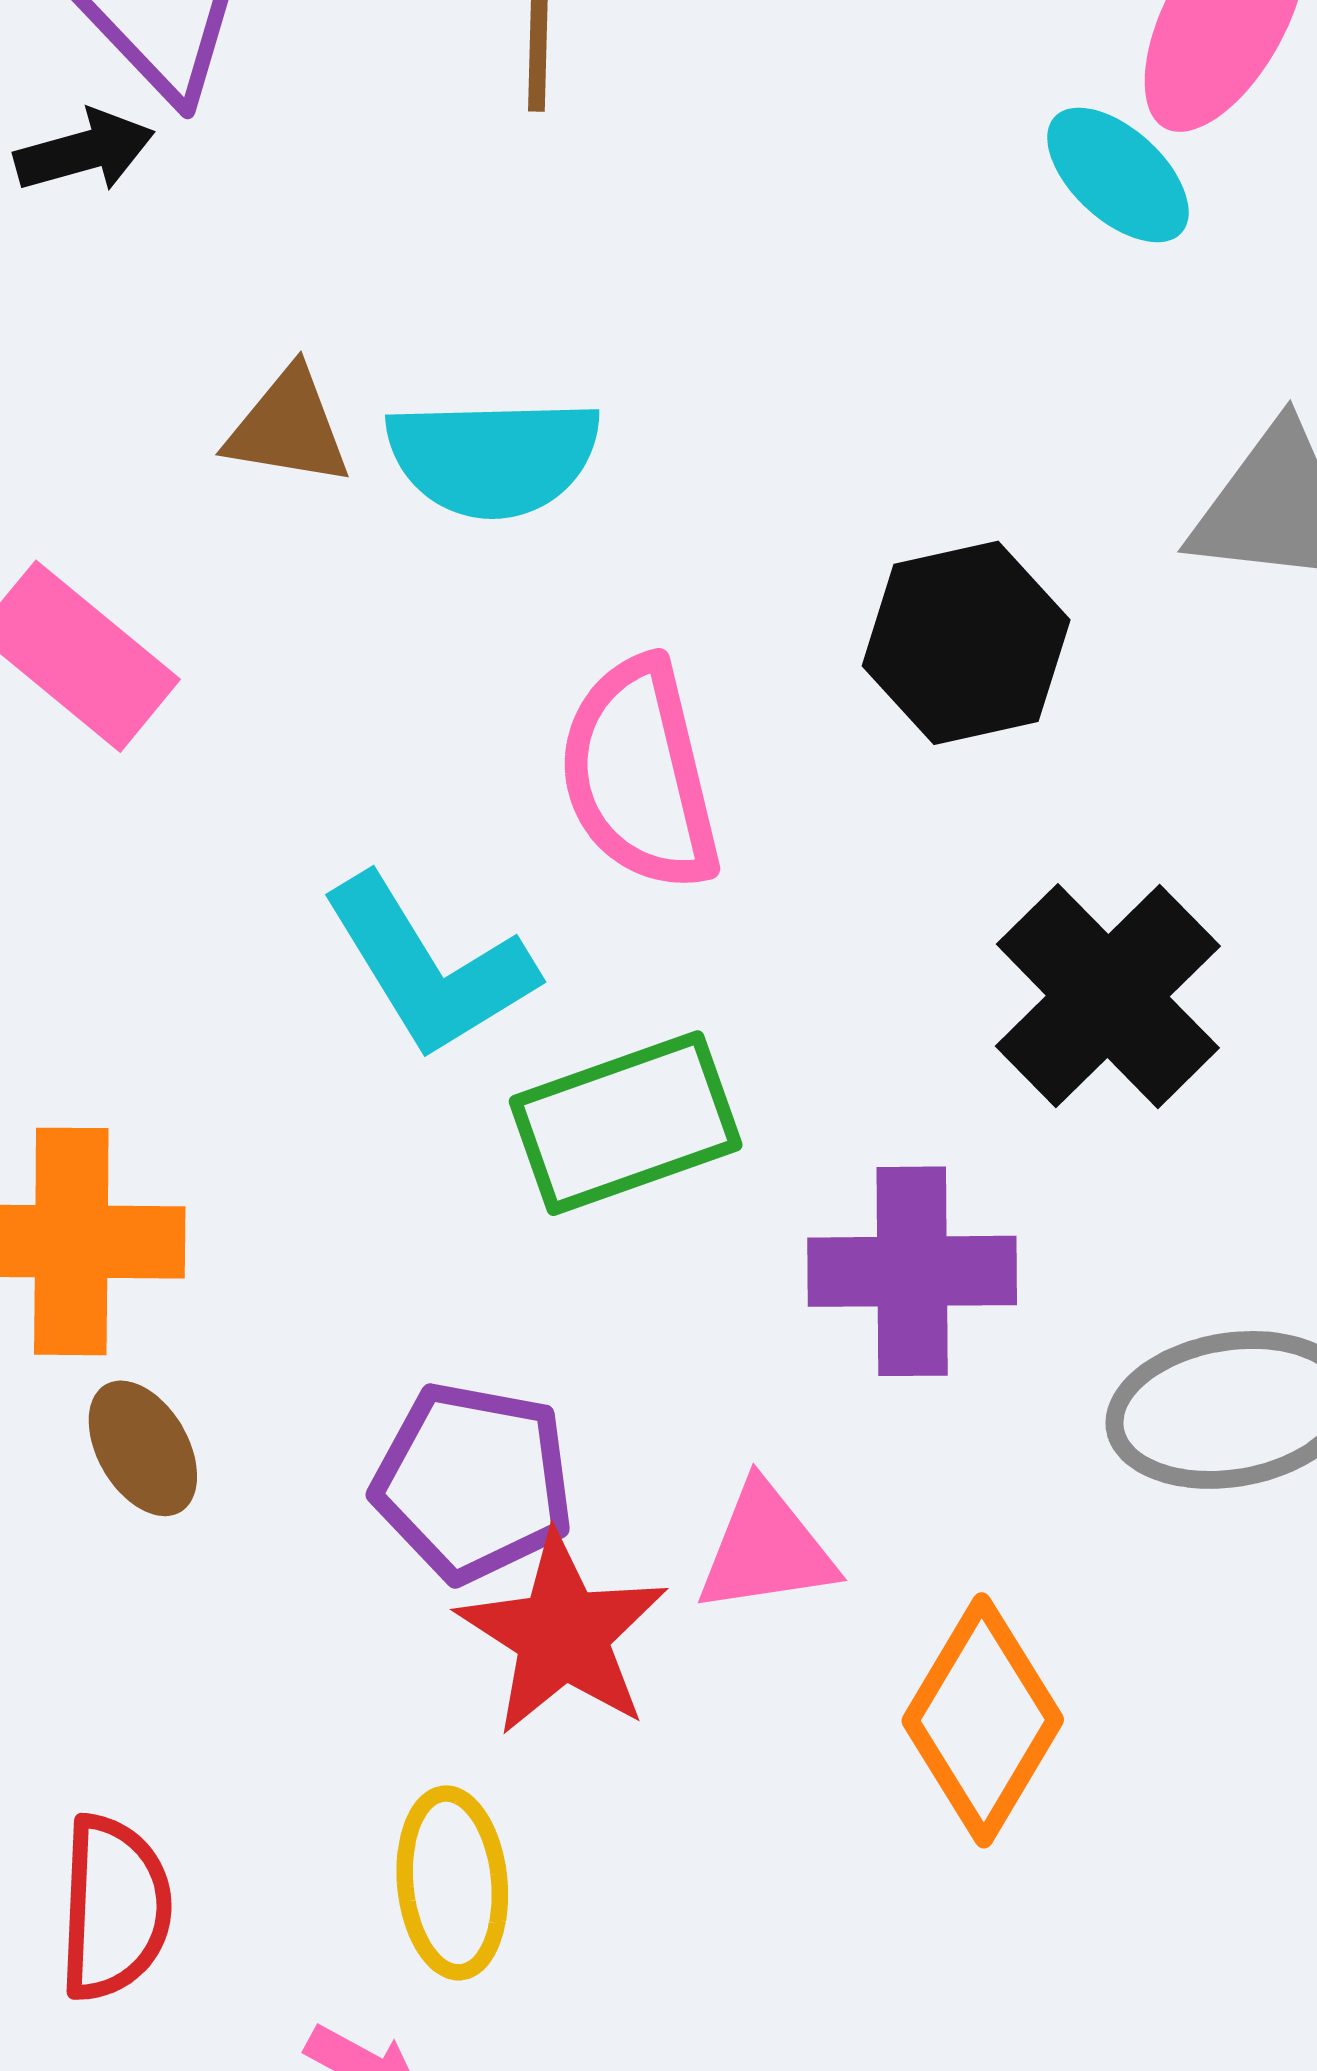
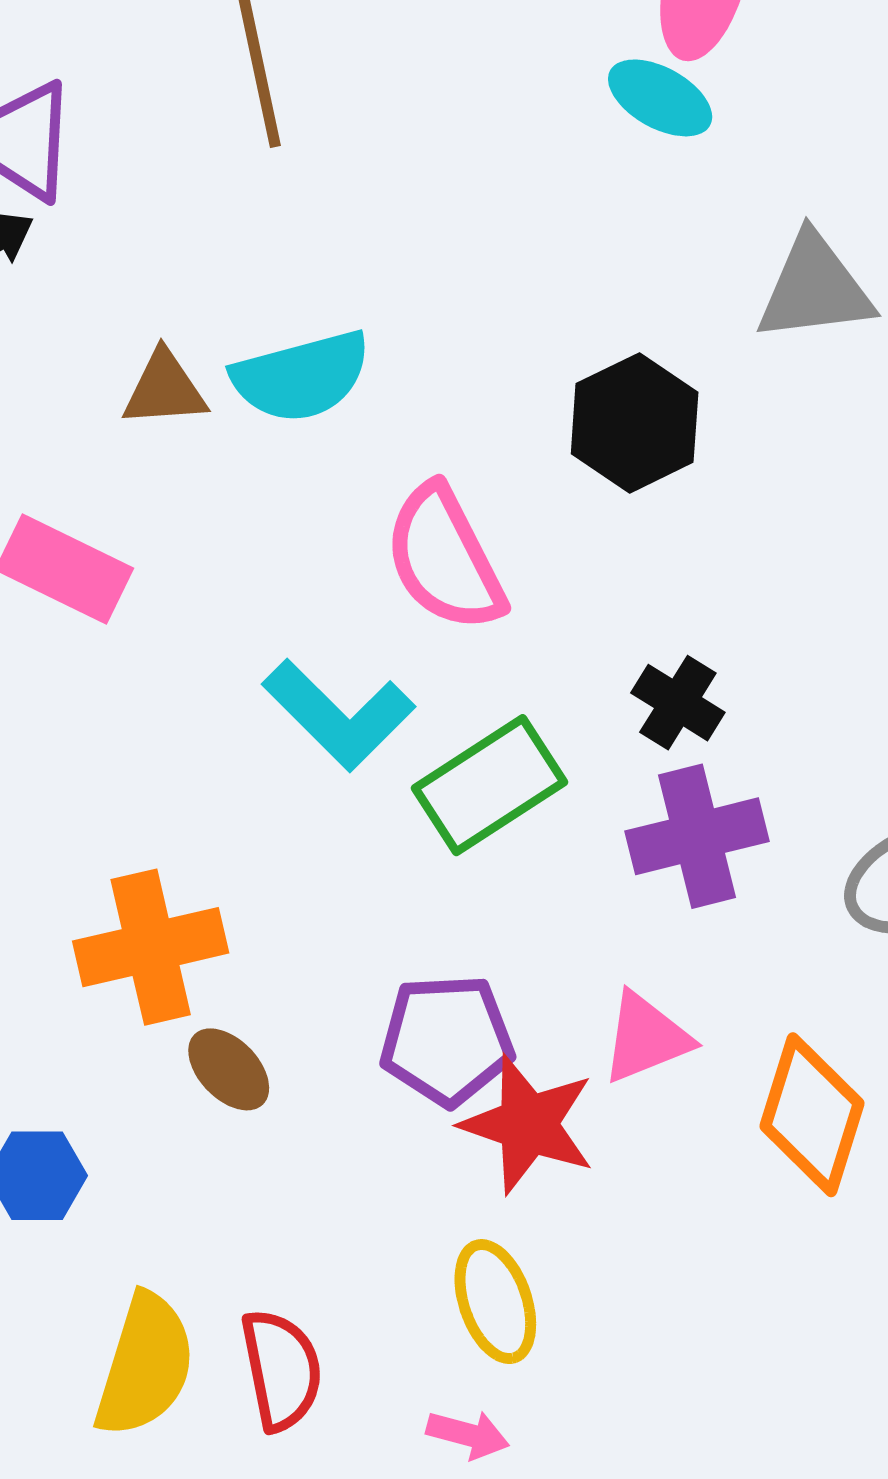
black cross: (1108, 996) -> (678, 703), moved, size x0.6

